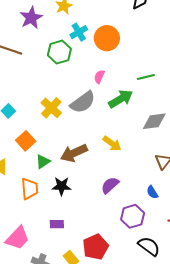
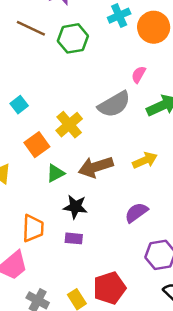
green hexagon: (59, 52) -> (73, 38), moved
yellow cross: (51, 108) -> (69, 125), moved
yellow arrow: (112, 144) -> (145, 160), turned -66
orange trapezoid: (30, 189) -> (33, 228), moved
purple rectangle: (57, 224) -> (74, 238), moved

